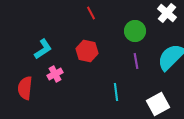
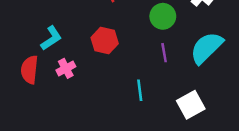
red semicircle: (25, 88) -> (29, 70), moved

